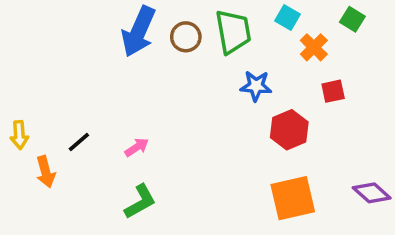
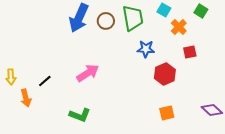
pink arrow: (137, 147) -> (88, 73), moved, size x1.6
orange square: (293, 198) -> (167, 113), size x0.6
green L-shape: (140, 202) -> (80, 115), turned 50

